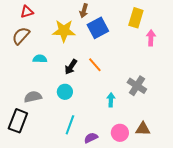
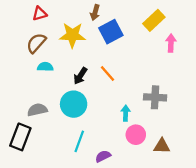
red triangle: (27, 12) -> (40, 14), moved
yellow rectangle: (136, 18) -> (154, 20), turned 30
brown semicircle: (21, 36) -> (36, 43), moved
gray cross: (137, 86) -> (155, 97), turned -30
cyan circle: (65, 92) -> (74, 104), size x1.5
pink circle: (120, 133) -> (136, 135), moved

